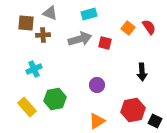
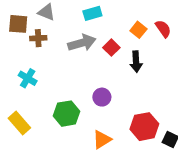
red square: (105, 43) -> (111, 48), turned 32
cyan cross: (34, 69) -> (28, 78), turned -35
black arrow: (142, 72) -> (136, 62), moved
green hexagon: (55, 99) -> (67, 114), moved

